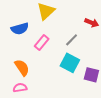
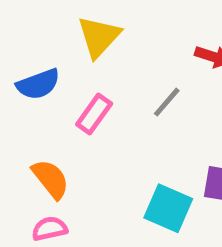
cyan square: (70, 63) -> (168, 208), moved

